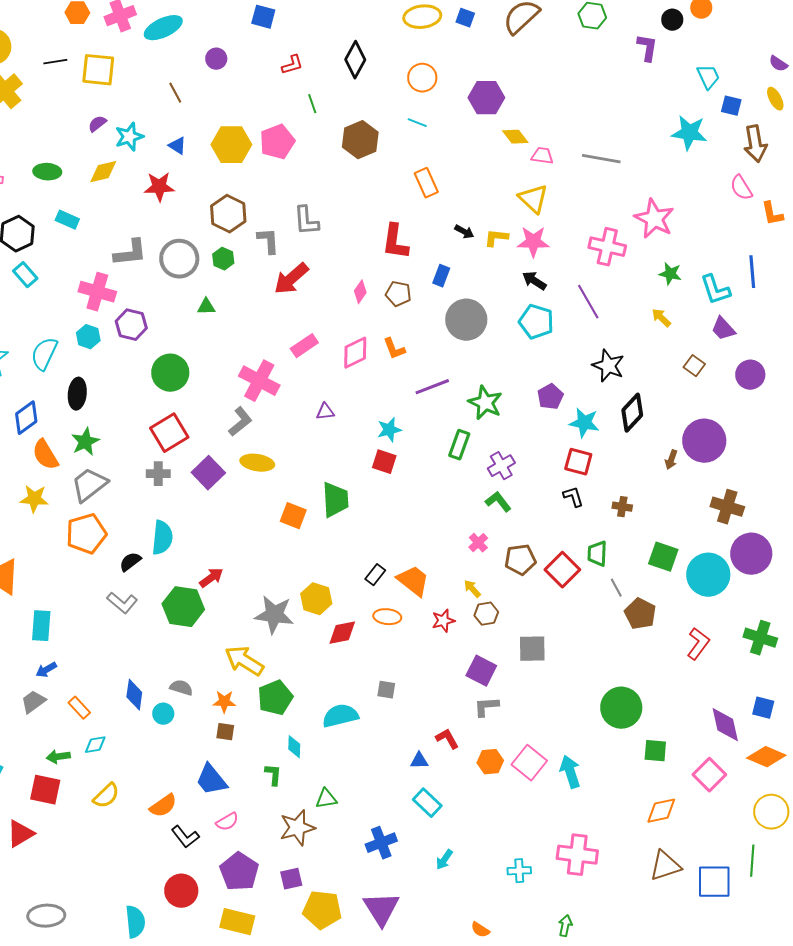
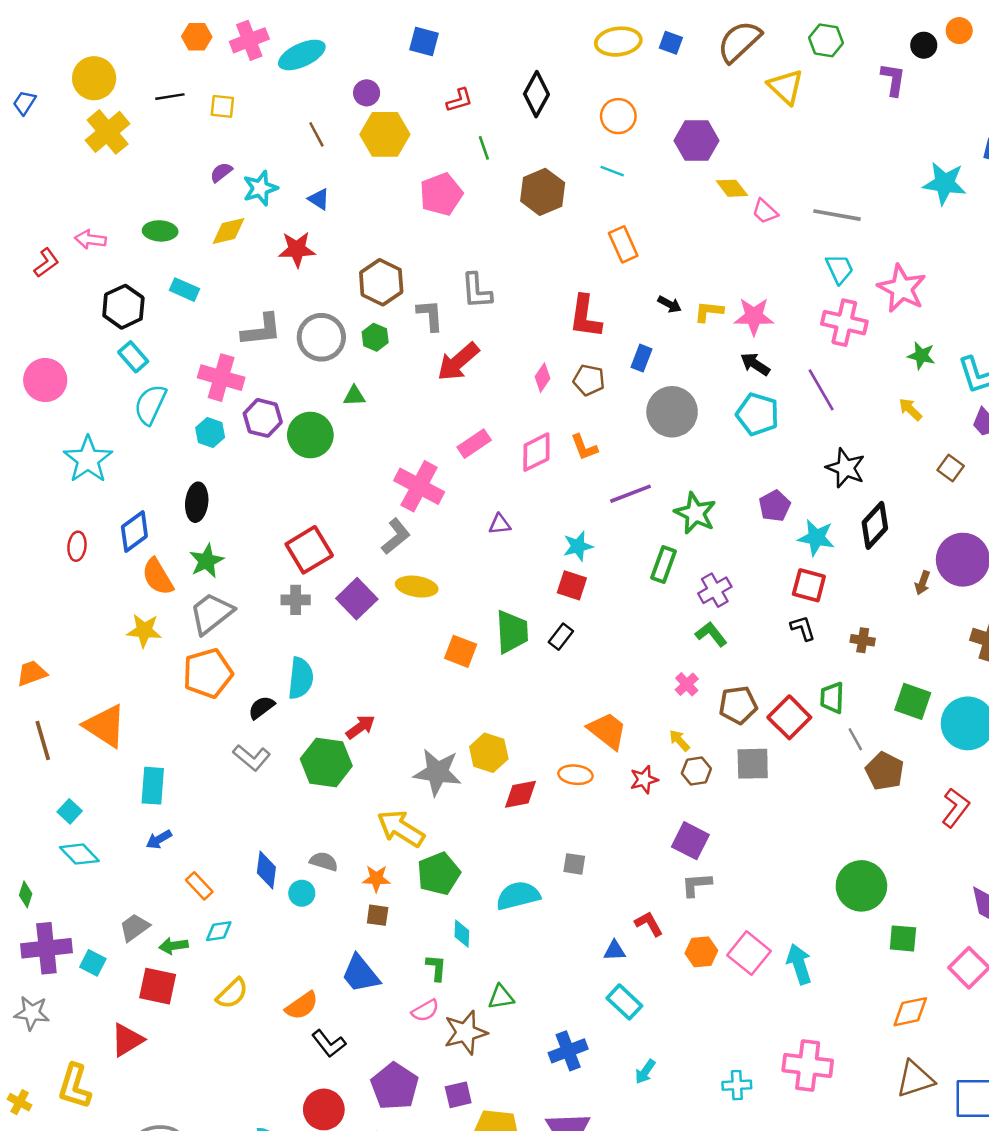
yellow square: (98, 70) -> (222, 106), size x0.6
cyan trapezoid: (708, 77) -> (839, 269), moved
yellow hexagon: (231, 145) -> (385, 134), moved
pink trapezoid: (542, 156) -> (765, 211), turned -145
yellow triangle: (533, 199) -> (786, 87), moved
cyan semicircle: (44, 354) -> (150, 404), moved
green circle: (170, 373) -> (310, 435), moved
black rectangle: (375, 575) -> (561, 637), moved
gray square: (532, 649) -> (753, 764), moved
gray trapezoid: (33, 702) -> (134, 927), moved
pink semicircle: (227, 822) -> (425, 1011), moved

